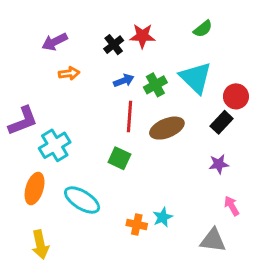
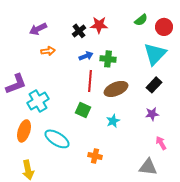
cyan triangle: (196, 78) -> (155, 54), moved, turned 30
green cross: (155, 85) -> (108, 59), turned 35
red circle: (236, 96) -> (164, 27), moved
cyan star: (163, 217) -> (113, 121), moved

